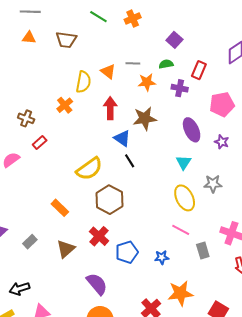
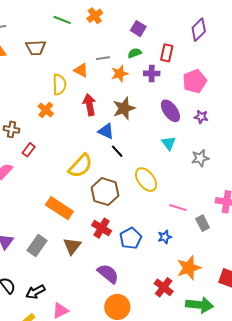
yellow ellipse: (185, 198) -> (146, 180), moved
orange rectangle: (60, 208) -> (59, 208), size x1.5
gray rectangle: (30, 242) -> (37, 245), size x1.5

